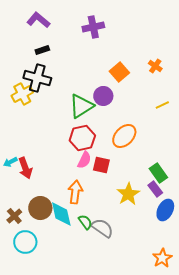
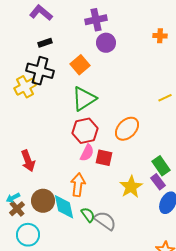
orange cross: (155, 66) -> (160, 36), moved, turned -32
orange square: (119, 72) -> (80, 65), moved
purple circle: (103, 96) -> (106, 43), moved
cyan arrow: (10, 162) -> (13, 198), moved

